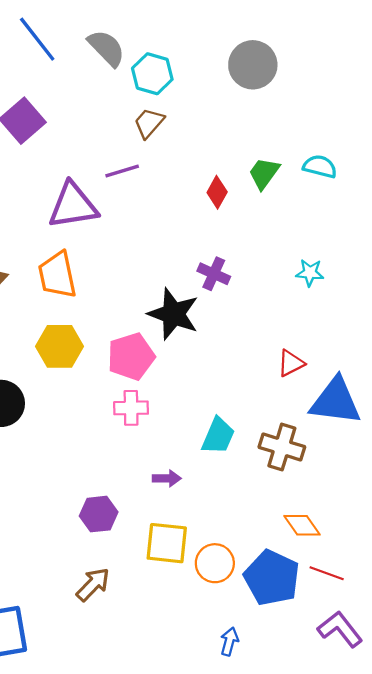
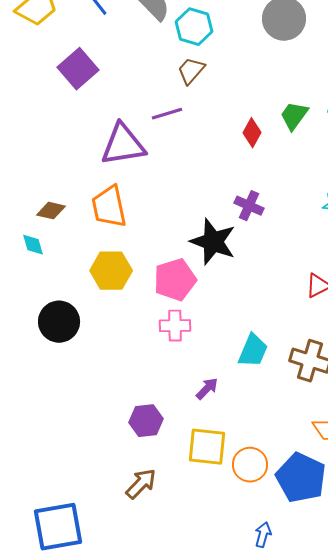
purple arrow: (167, 478) -> (207, 389), turned -45

